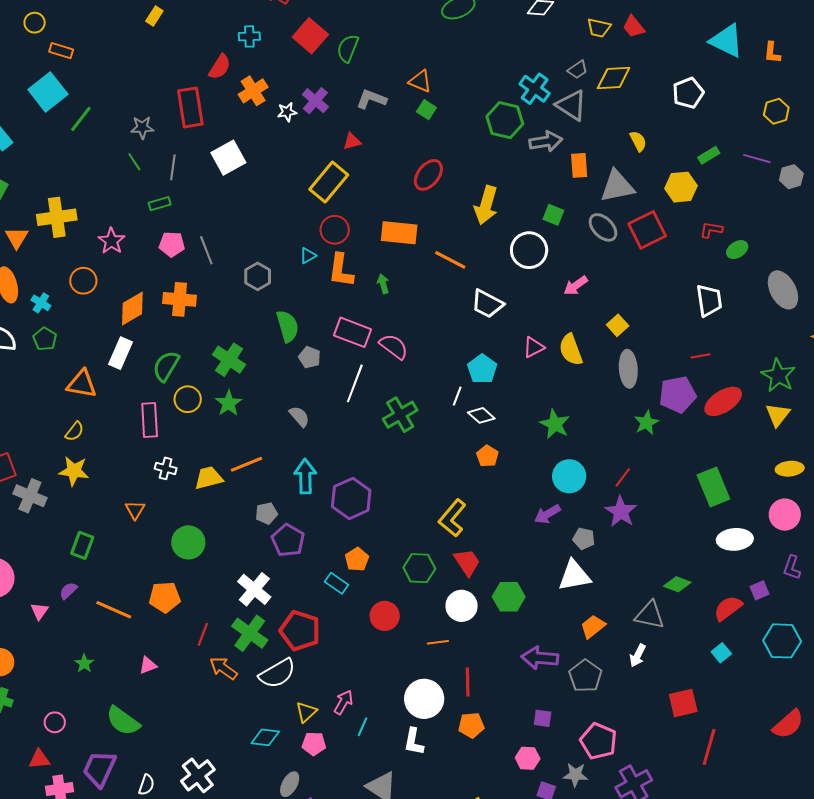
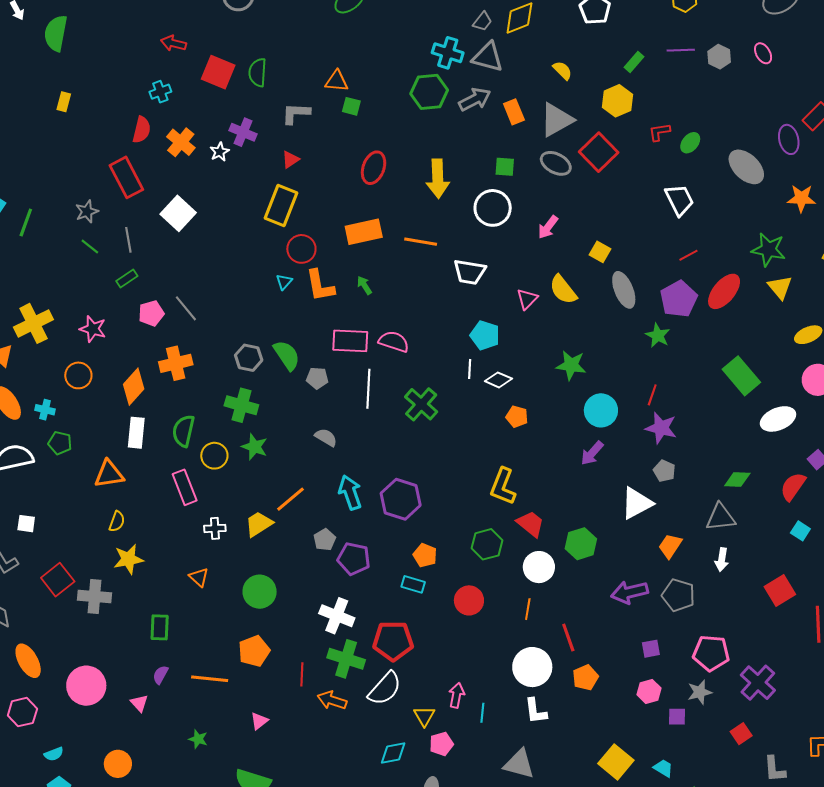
gray hexagon: (258, 276) -> (249, 358), moved
gray pentagon: (584, 539) -> (664, 471), moved, turned 30
orange line: (438, 642) -> (528, 609), turned -55

